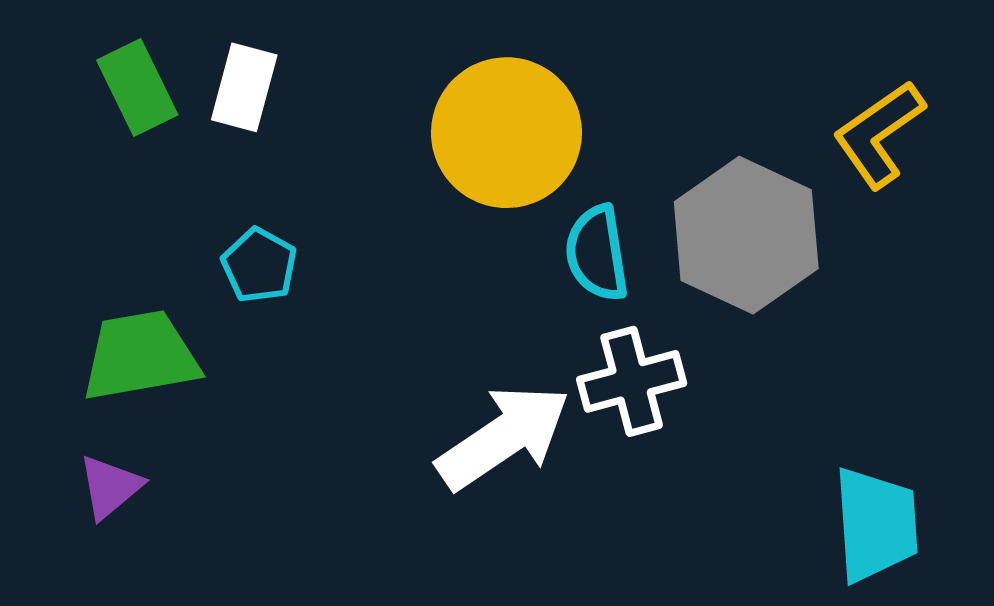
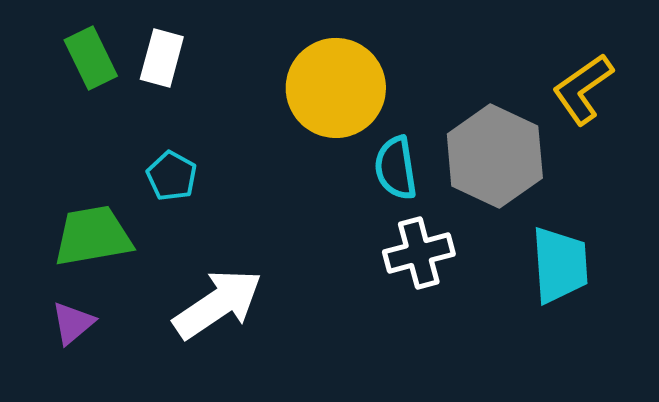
white arrow: (503, 437) -> (218, 304), moved
cyan trapezoid: (876, 525) -> (560, 265), moved

